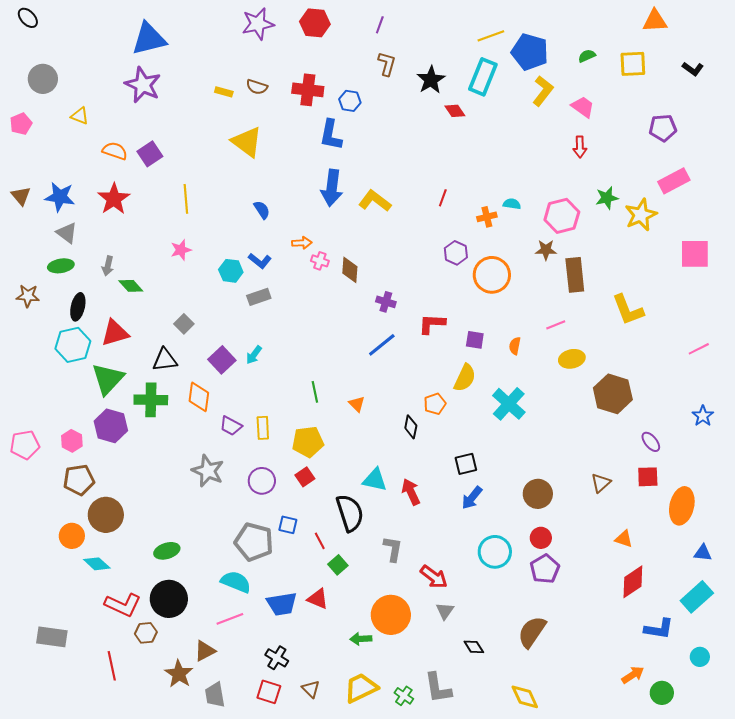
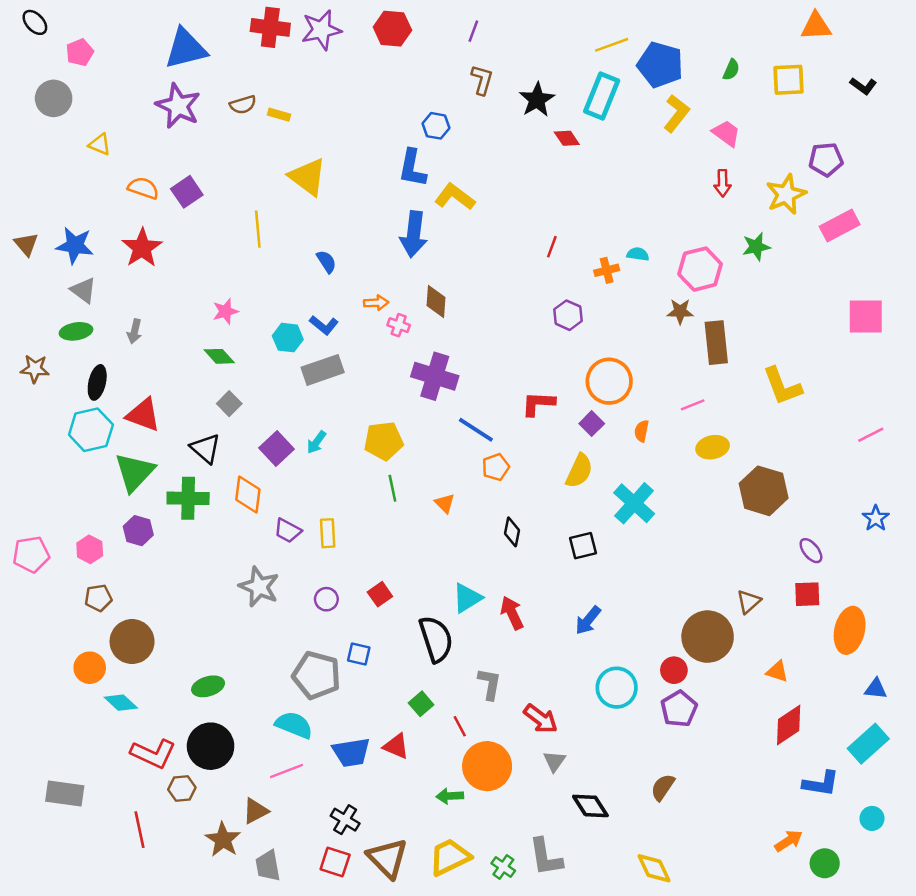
green semicircle: (587, 56) -> (731, 70), turned 138
brown semicircle: (257, 87) -> (243, 105), moved, turned -35
red cross: (308, 90) -> (270, 27), moved
pink pentagon: (21, 124) -> (80, 52), moved
yellow line: (186, 199) -> (258, 229), moved
yellow L-shape: (375, 201) -> (455, 197), moved
yellow star: (641, 215) -> (786, 194), moved
brown diamond: (350, 270) -> (436, 301), moved
orange circle: (492, 275) -> (609, 381), moved
green diamond: (131, 286) -> (219, 356), moved
gray rectangle: (259, 297) -> (323, 370), size x1.4
purple cross: (386, 302) -> (435, 376), moved, size x1.8
red triangle: (115, 333) -> (143, 415), turned 36
purple square: (475, 340) -> (592, 424), turned 36
blue line: (382, 345) -> (476, 430), turned 72
black triangle: (165, 360) -> (206, 448), turned 48
orange pentagon: (435, 404) -> (496, 467), moved
purple hexagon: (111, 426) -> (138, 531), size x0.7
yellow pentagon: (308, 442) -> (384, 441), moved
black square: (466, 464) -> (583, 546), moved
brown pentagon: (79, 480) -> (98, 598), size x0.7
cyan triangle: (375, 480) -> (467, 598), turned -44
purple circle: (262, 481) -> (326, 599), size x0.7
brown circle: (538, 494) -> (708, 637), moved, size x1.4
red line: (320, 541) -> (460, 726), moved
brown semicircle: (532, 632) -> (663, 787), size x0.7
black diamond: (474, 647) -> (590, 806), size x1.4
brown triangle: (311, 689) -> (387, 858), size x1.8

